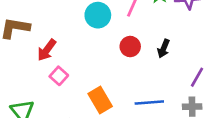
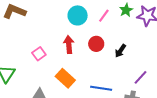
red arrow: (47, 50) -> (69, 44), moved, turned 126
orange rectangle: (100, 100) -> (65, 78), turned -30

